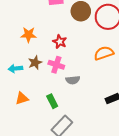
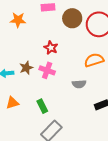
orange star: (29, 35) -> (18, 20), moved
gray semicircle: (73, 80) -> (79, 84), moved

